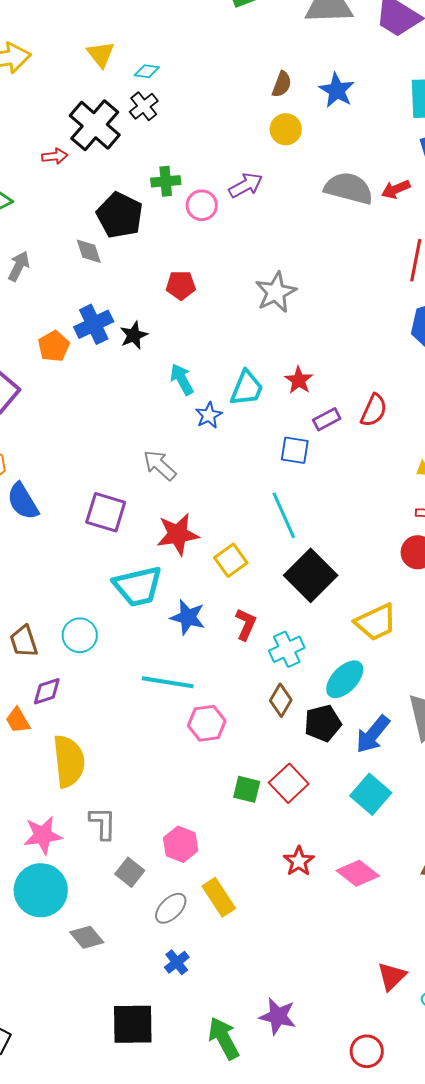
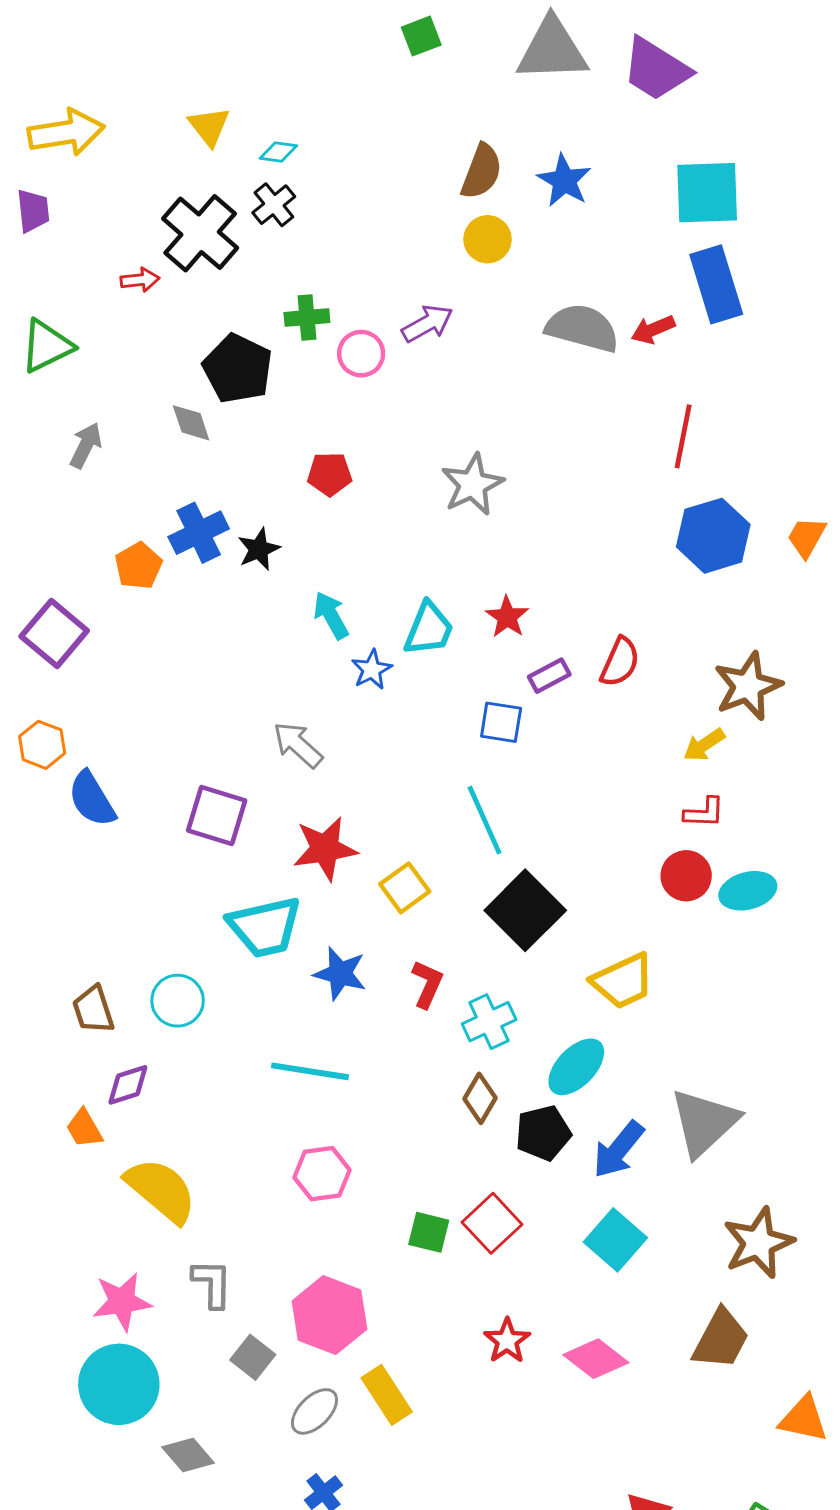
brown semicircle: (282, 84) -> (481, 172), size x1.4
pink hexagon: (207, 723) -> (322, 1174), moved
yellow semicircle: (69, 761) -> (161, 1190), turned -44
pink hexagon: (181, 844) -> (330, 1315), size x1.4

